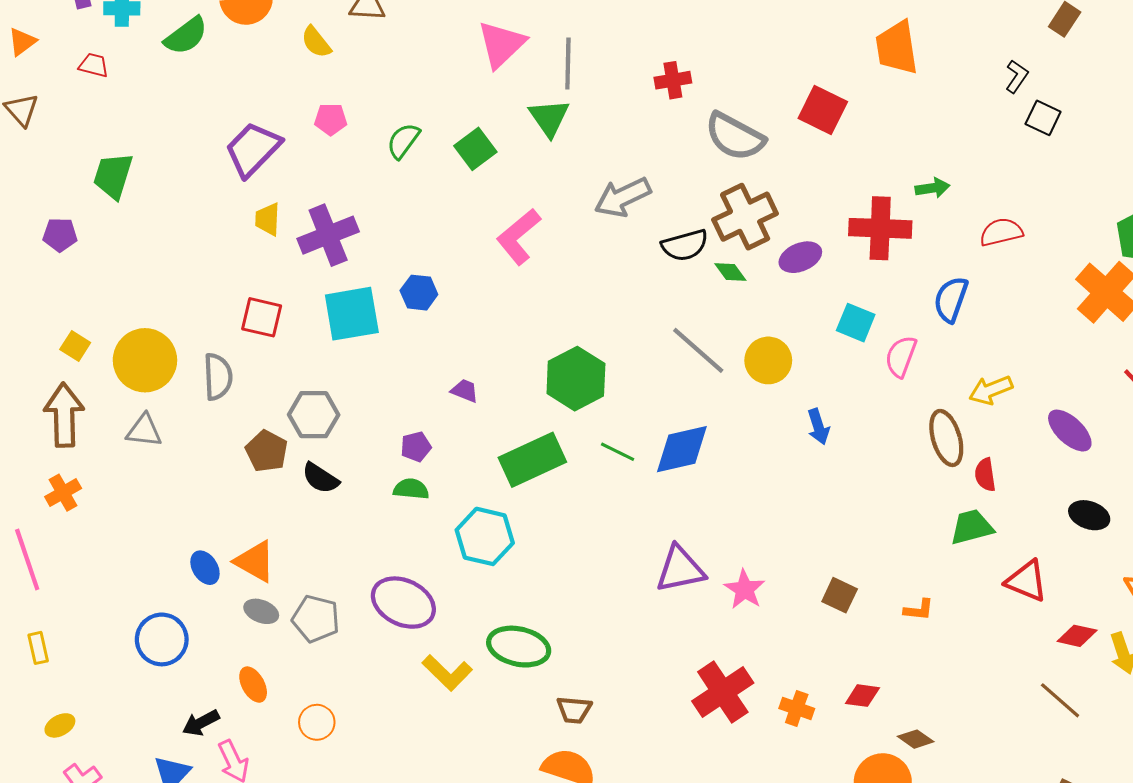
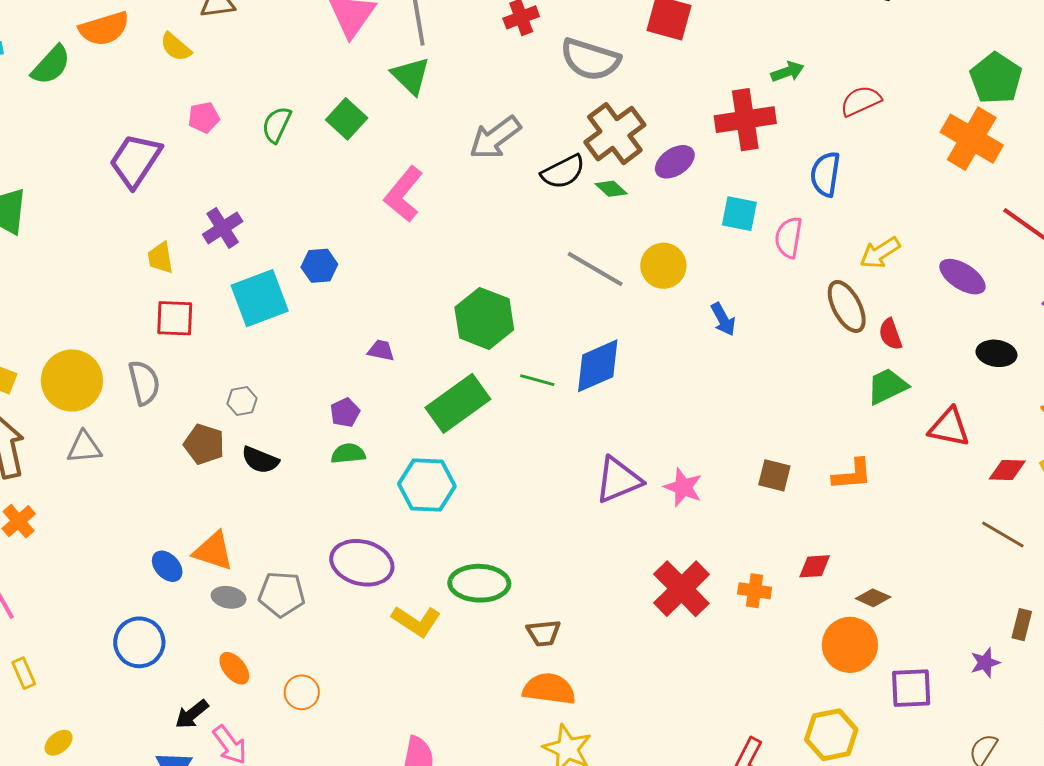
yellow trapezoid: (268, 219) -> (160, 258), moved
purple cross: (328, 235) -> (223, 228), size x0.7
gray hexagon: (314, 415) -> (242, 401), size x0.6
orange L-shape: (919, 610) -> (852, 475), size x1.4

